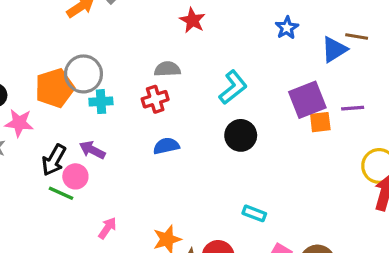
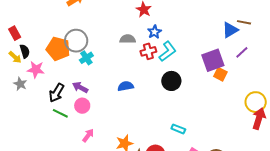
blue star: (287, 28) -> (154, 32), moved
orange pentagon: (55, 88) -> (58, 49), turned 30
red cross: (155, 99) -> (148, 51), moved
cyan cross: (101, 102) -> (86, 58), turned -32
purple line: (353, 108) -> (242, 52), moved, turned -40
orange square: (320, 122) -> (220, 74), turned 32
pink circle: (75, 176) -> (82, 106), moved

